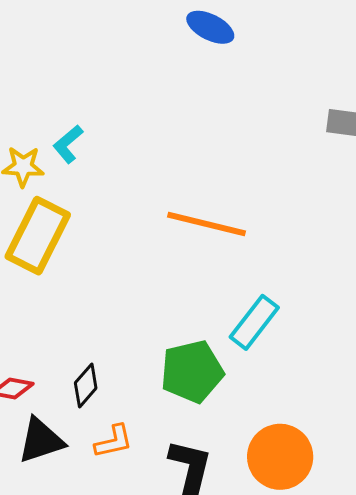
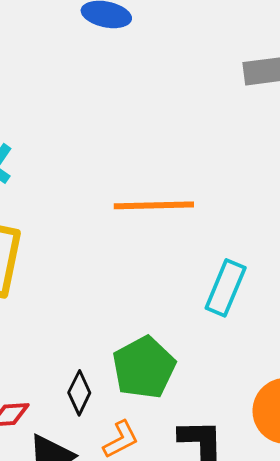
green pentagon: (192, 371) -> (144, 367), moved

